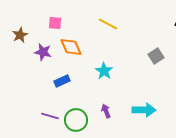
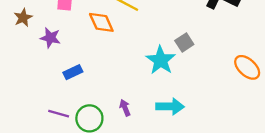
orange diamond: (71, 47) -> (101, 22), moved
cyan star: (104, 71) -> (161, 60), moved, size x1.4

